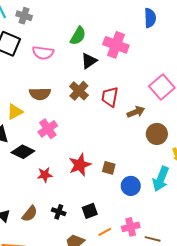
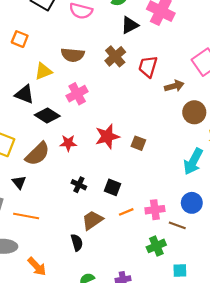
blue circle: (131, 186) -> (192, 203), moved
black square: (90, 211) -> (113, 187), turned 35
brown semicircle: (30, 214) -> (37, 154), moved, size x1.4

